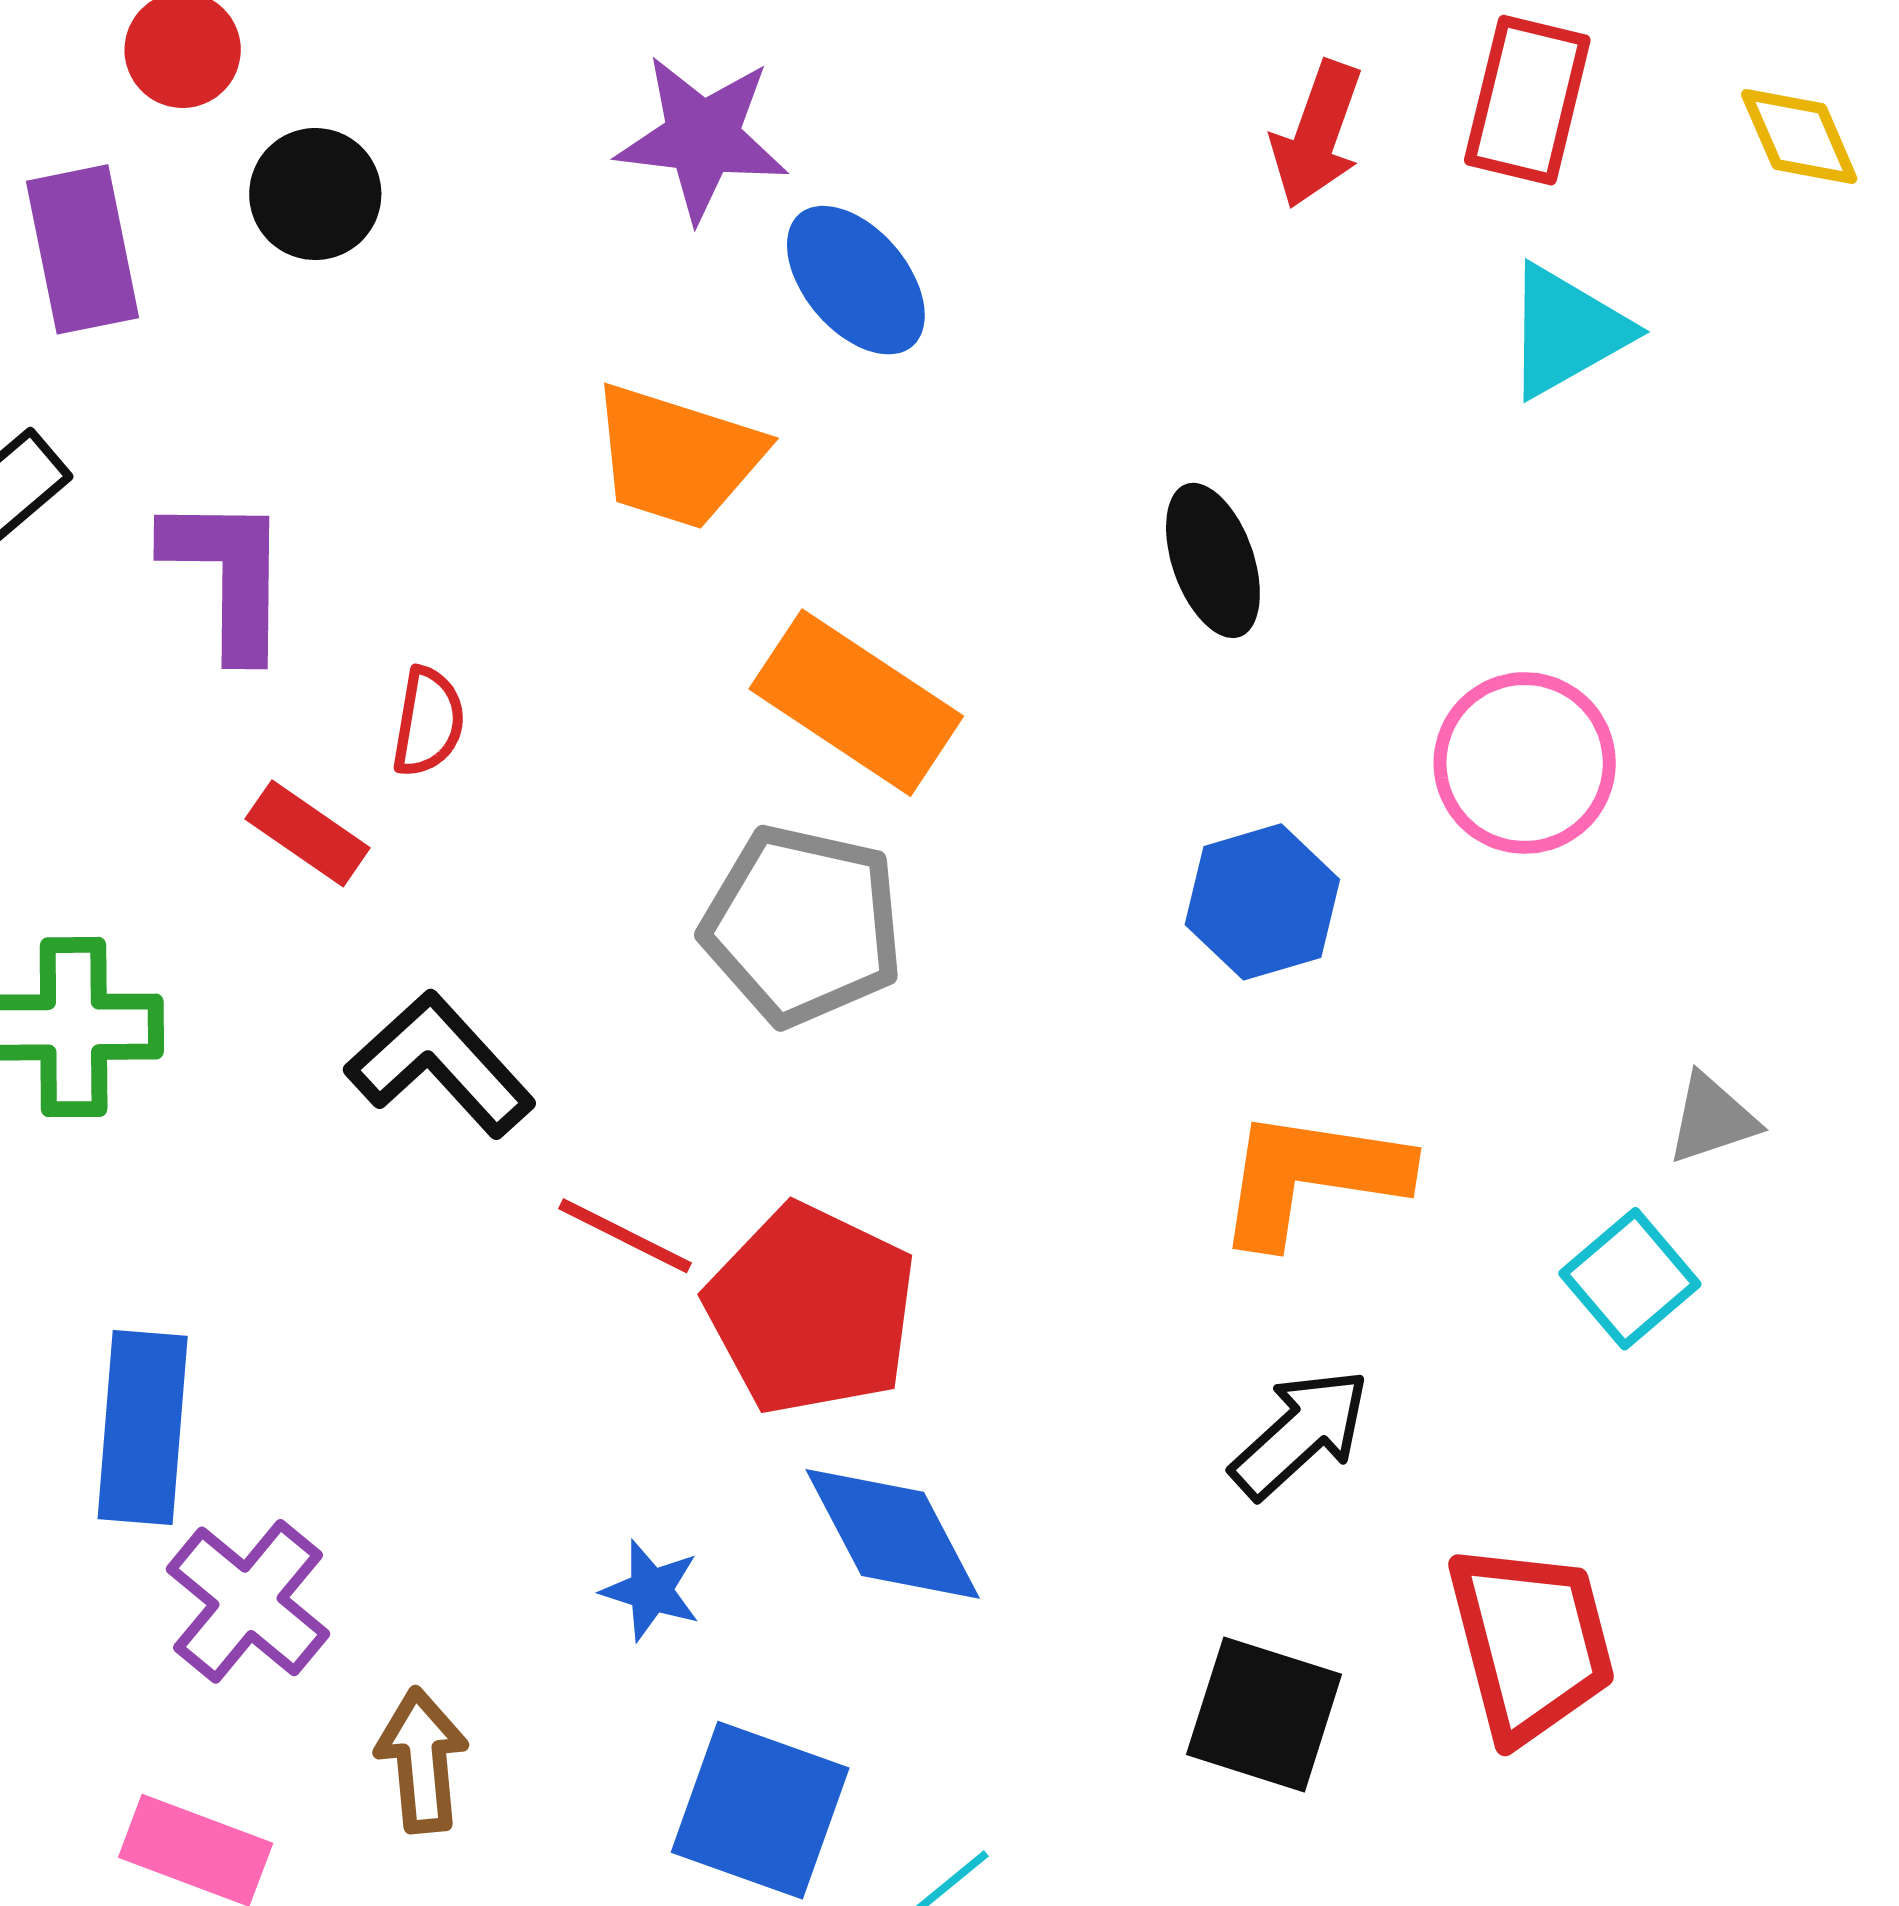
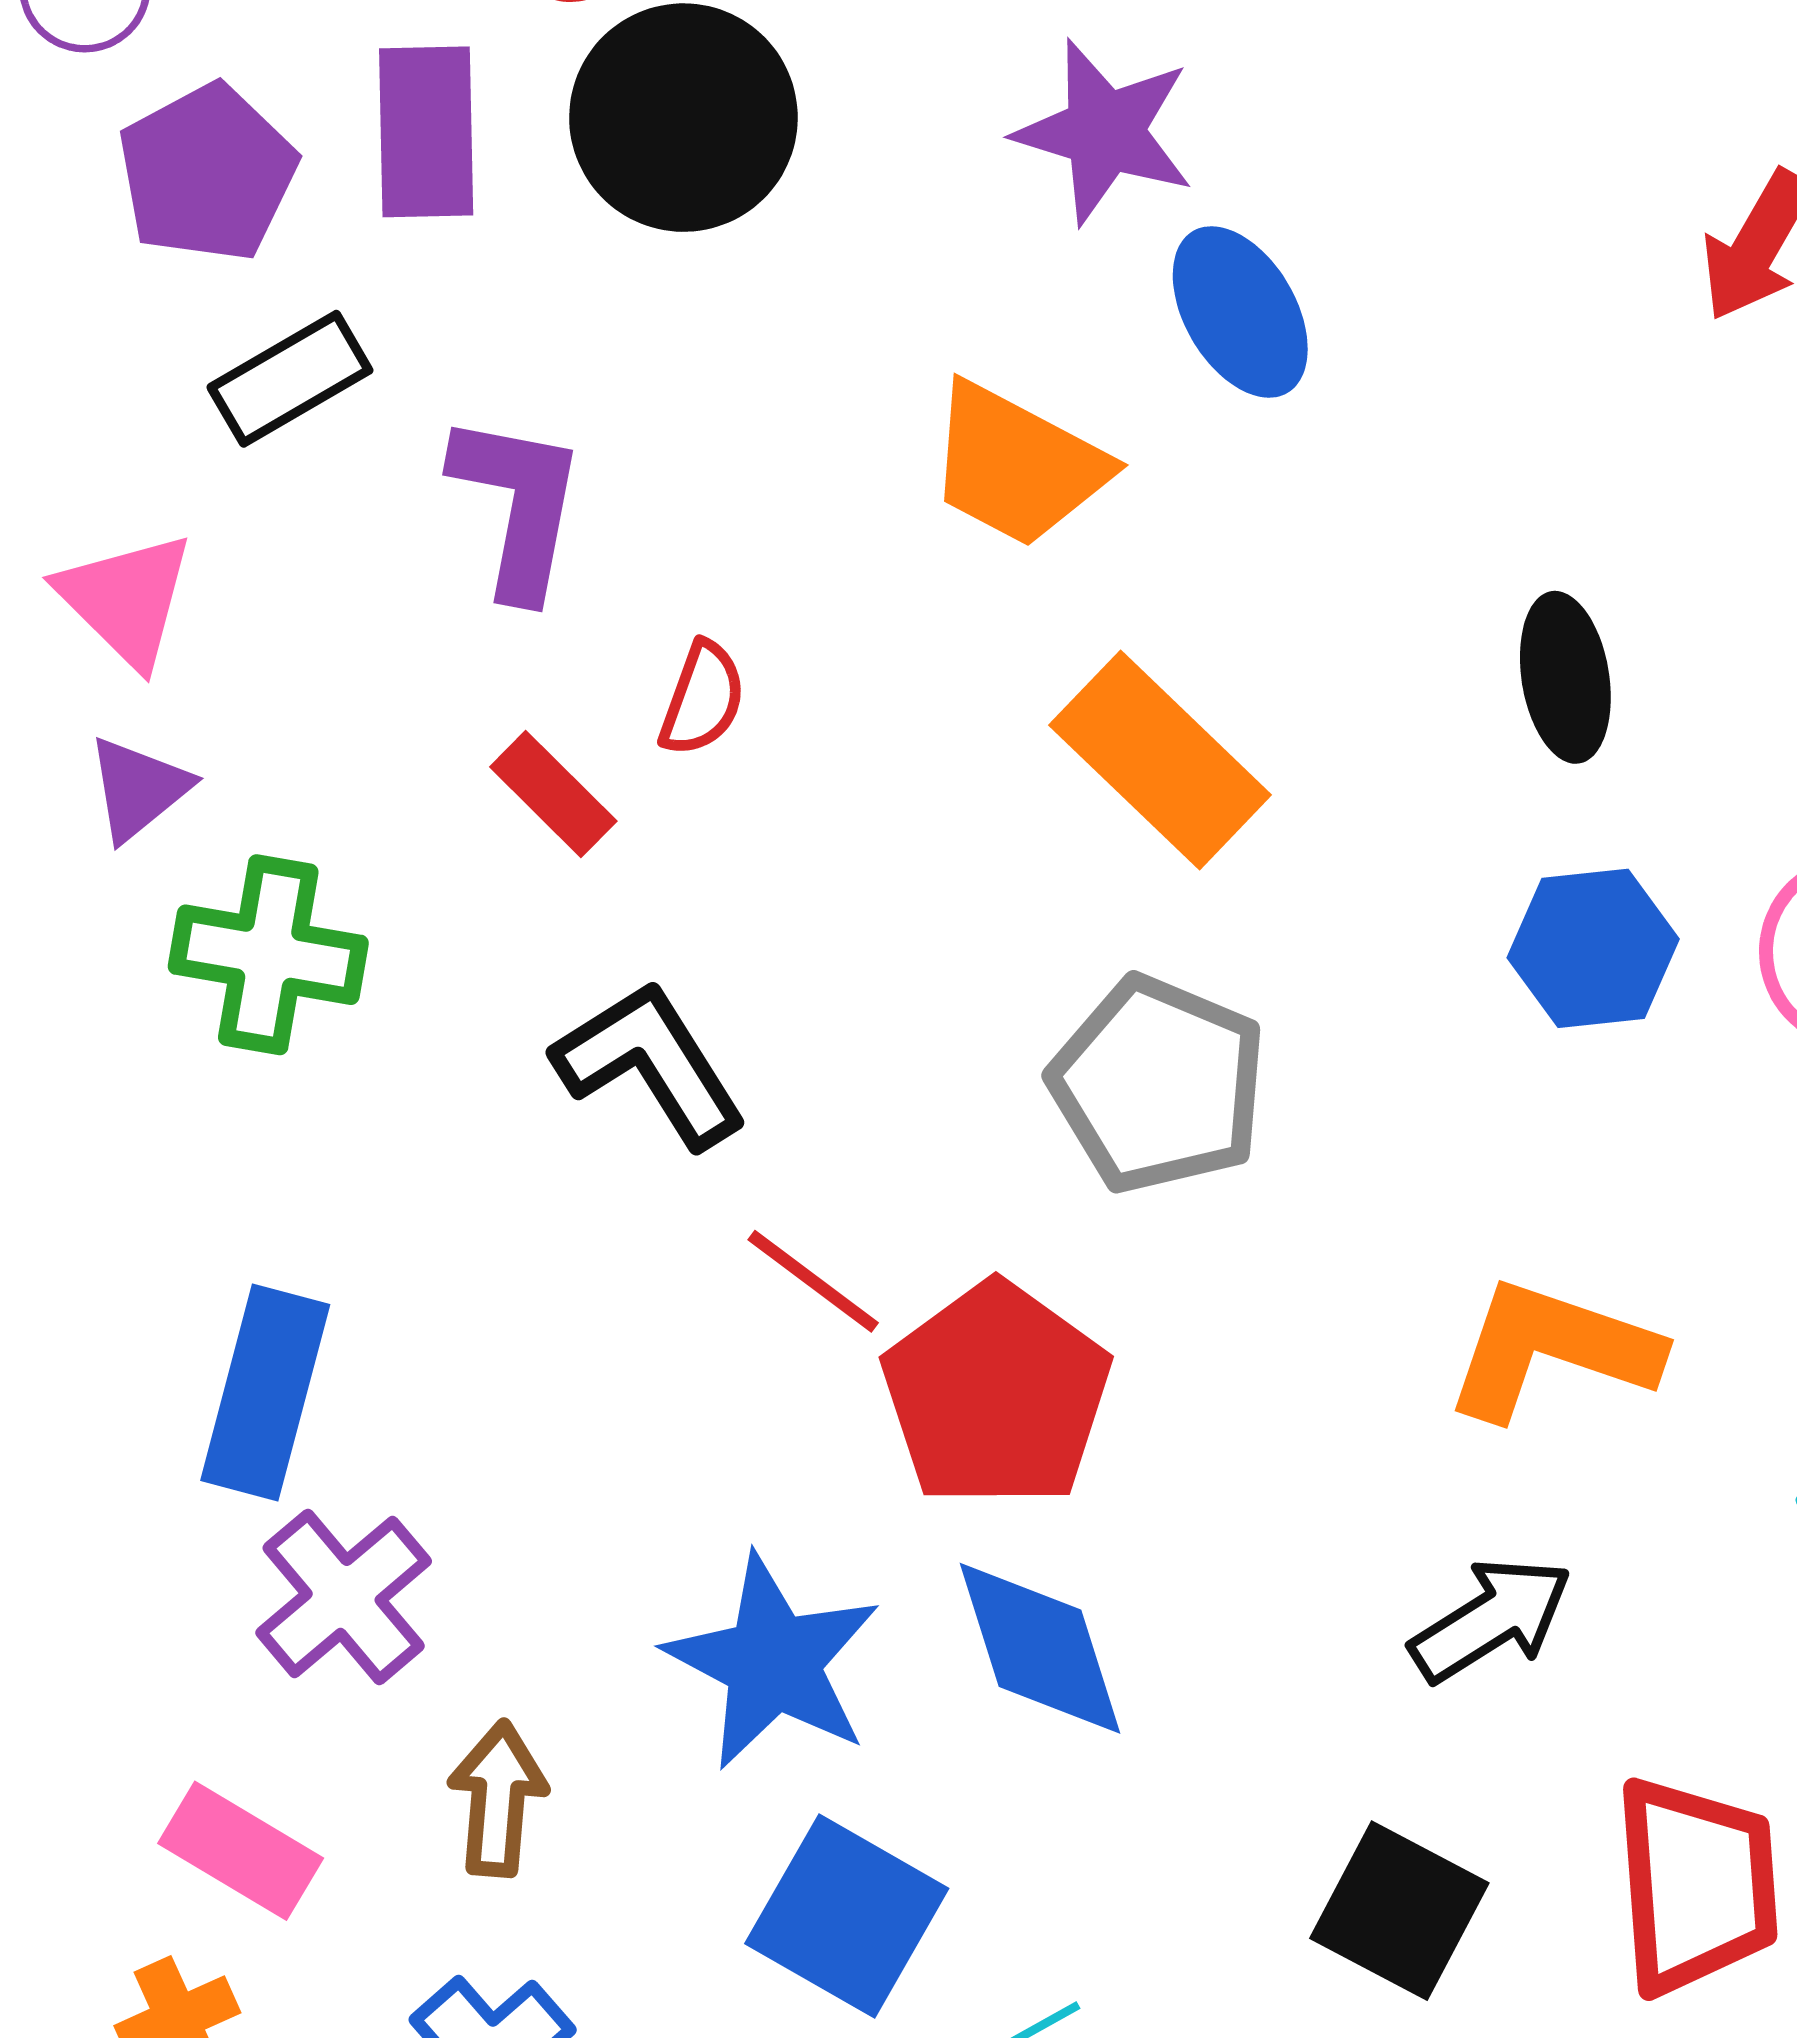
black circle: (315, 194) -> (683, 118), size x1.6
blue hexagon: (1262, 902) -> (1593, 948), moved
gray pentagon: (803, 925) -> (1158, 1085), moved
blue star: (651, 1590) -> (773, 1662), size x2.0

